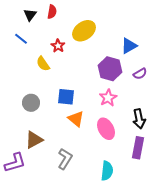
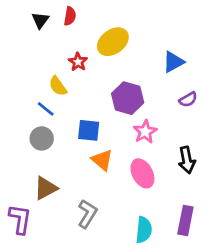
blue line: (21, 39) -> (46, 109), moved
purple hexagon: (110, 69) -> (128, 98), moved
purple rectangle: (138, 148) -> (185, 220), moved
purple L-shape: (15, 163) -> (20, 219), turned -65

